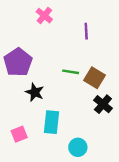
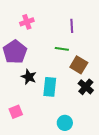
pink cross: (44, 16) -> (27, 22), moved, turned 32
green line: (71, 72) -> (62, 49), moved
cyan rectangle: (51, 122) -> (50, 87), moved

